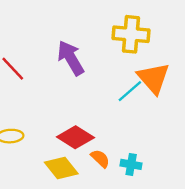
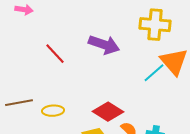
purple arrow: (71, 58) -> (104, 45), turned 140

